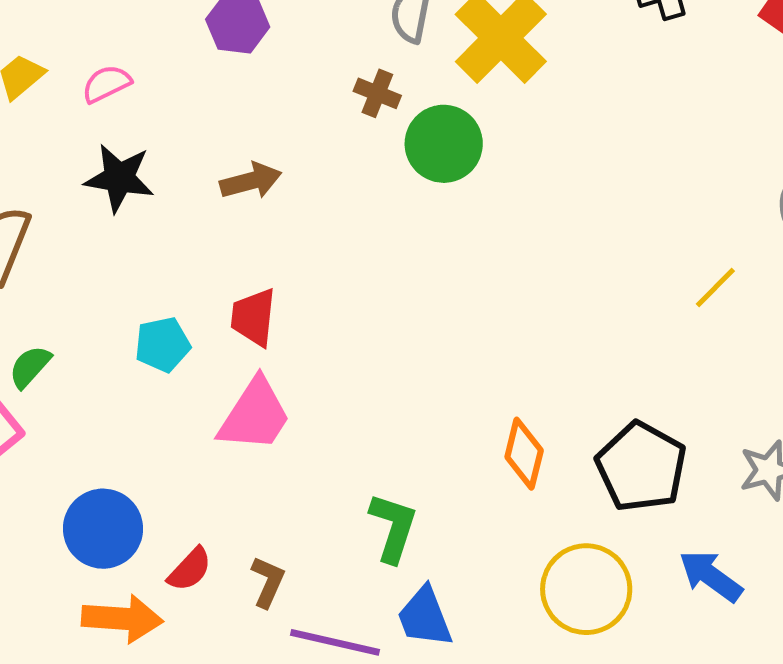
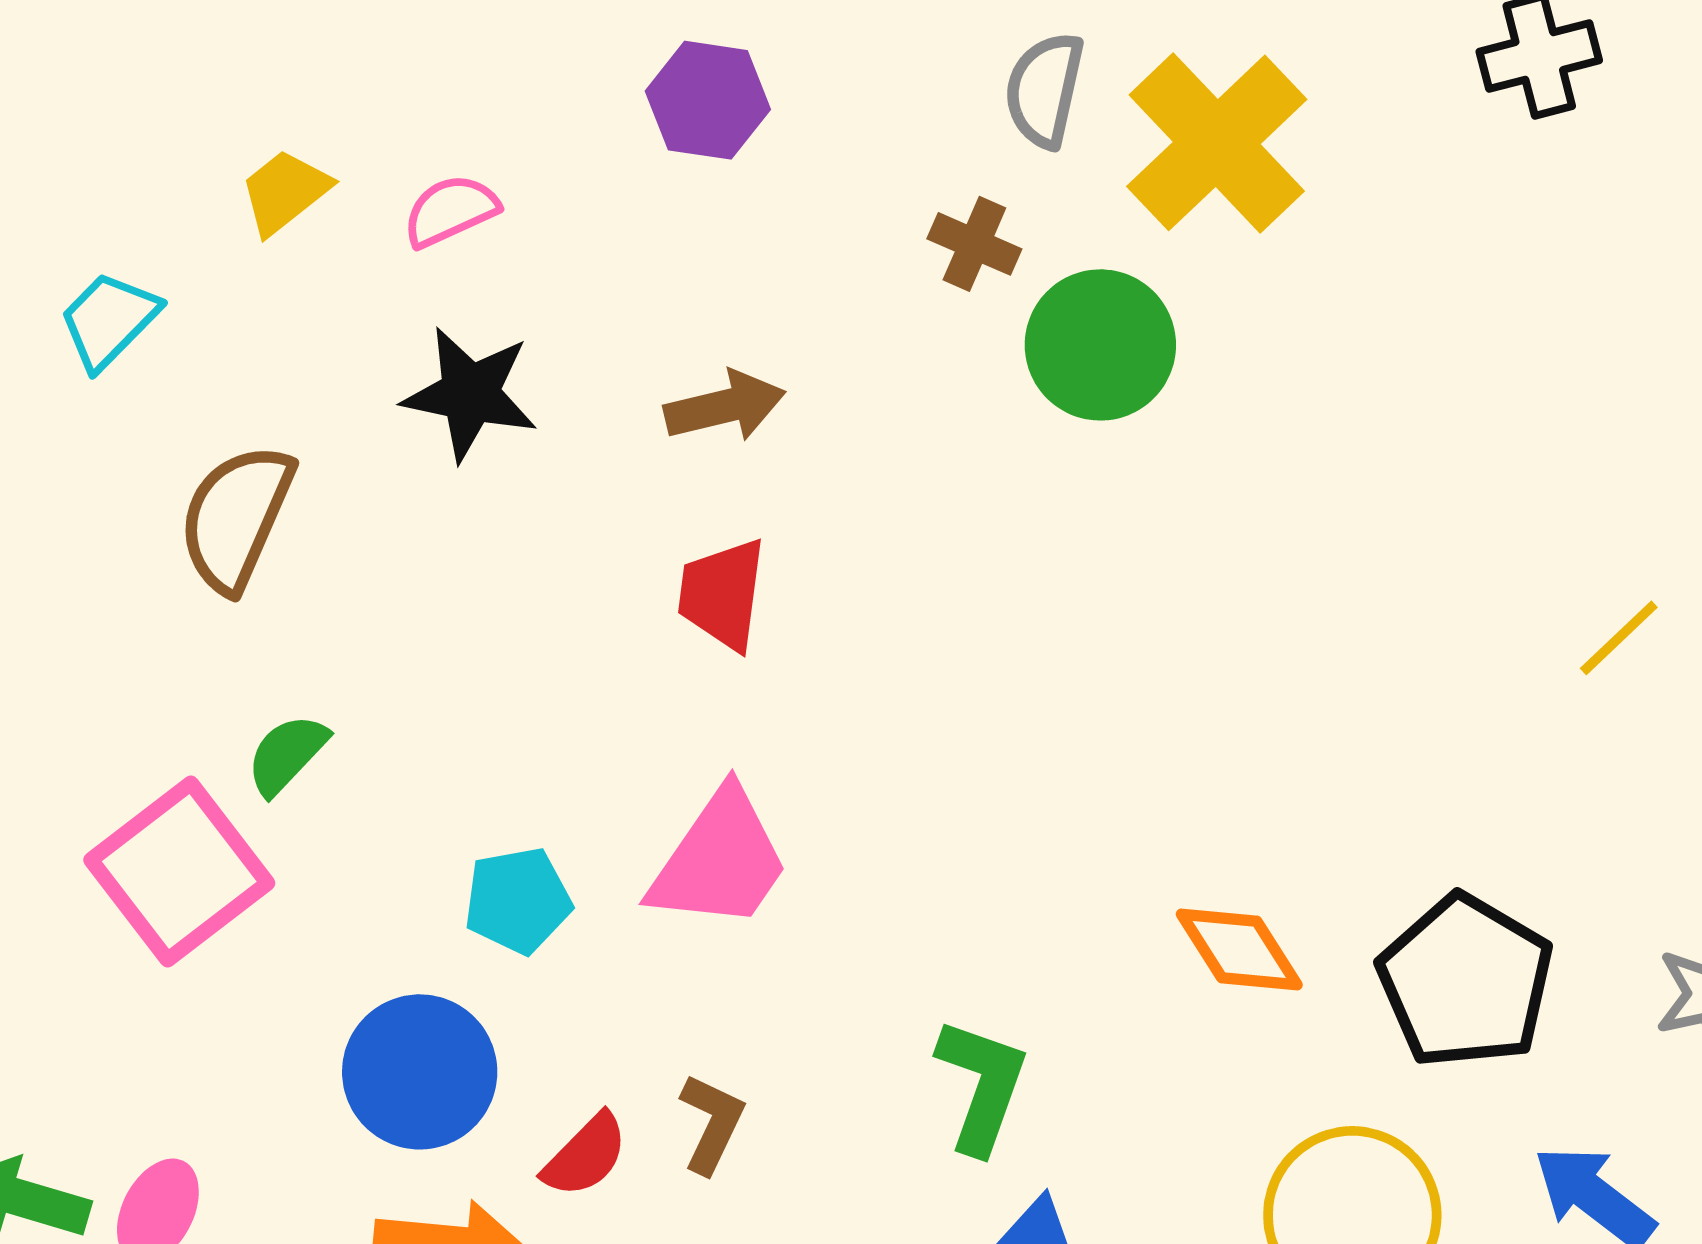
red trapezoid: (253, 317) -> (722, 594), moved
cyan pentagon: (163, 344) -> (518, 900), moved
orange diamond: (524, 454) -> (1239, 950), turned -48
brown L-shape: (268, 582) -> (712, 1123), moved

